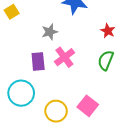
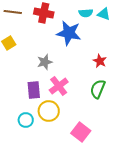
cyan circle: (21, 93) -> (26, 120), moved, size x0.6
yellow circle: (56, 111) -> (49, 111), moved

